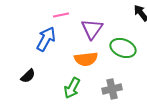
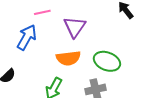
green ellipse: (123, 48) -> (107, 61), moved

